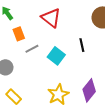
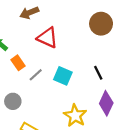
black line: (82, 45) -> (98, 73), moved

